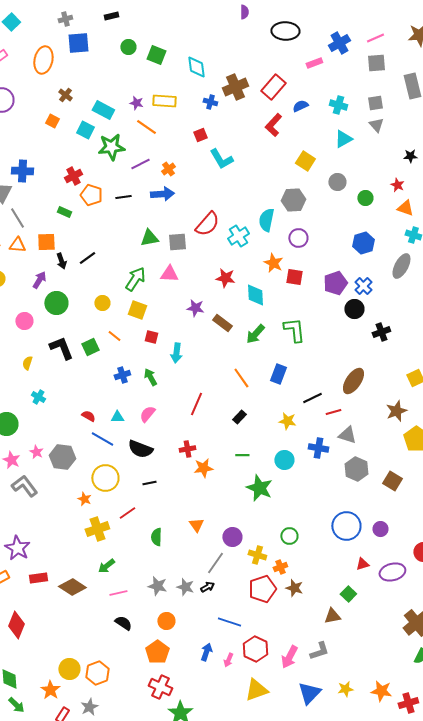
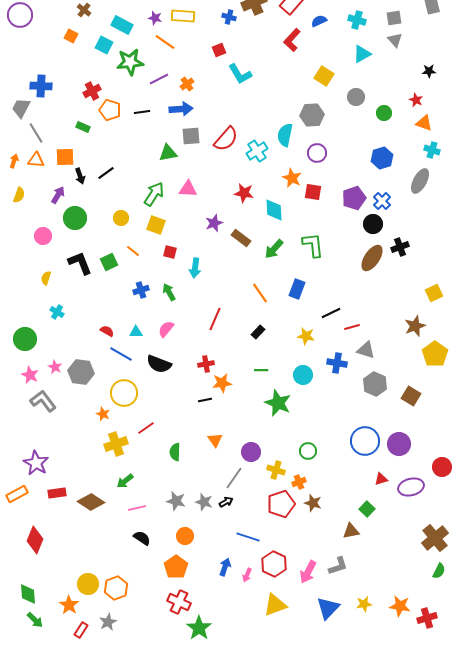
gray square: (177, 242) -> (191, 136), moved
purple star: (195, 308) -> (214, 223), turned -30
brown ellipse: (353, 381) -> (372, 258), moved
black line: (149, 483) -> (205, 400), moved
purple circle: (380, 529) -> (399, 444), size x1.5

